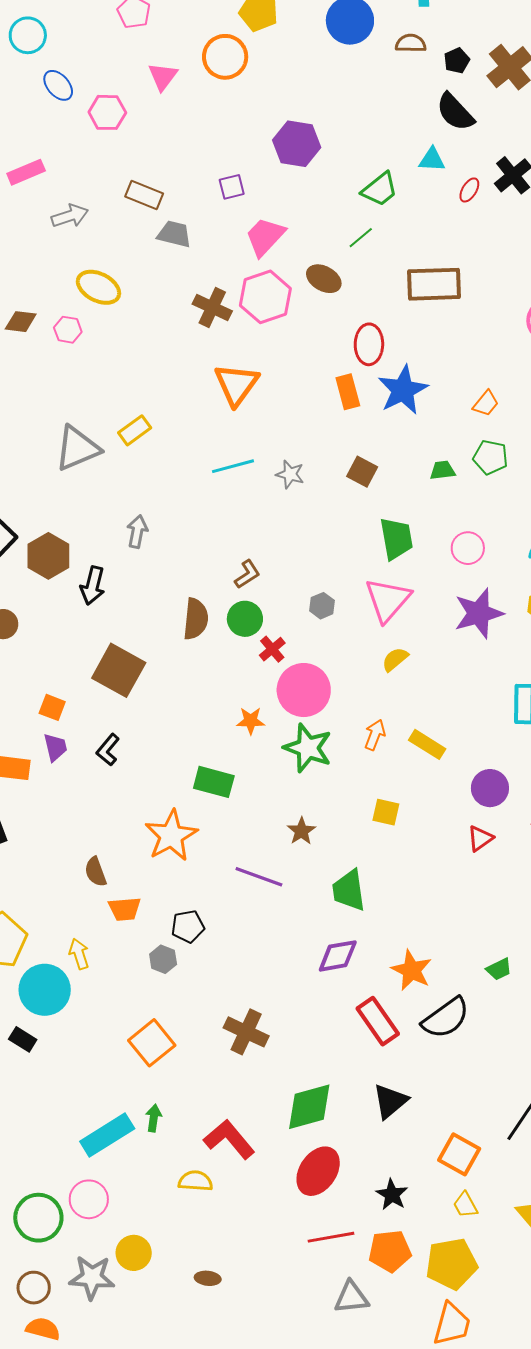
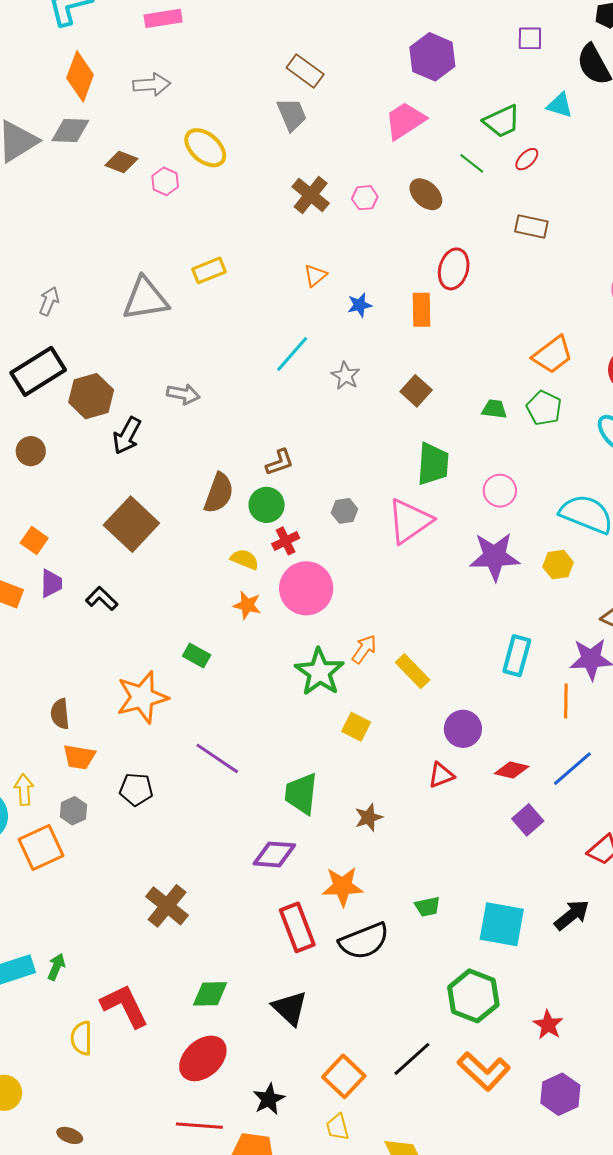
purple square: (232, 187) -> (530, 38), moved
red ellipse: (469, 190) -> (527, 159), moved
brown rectangle: (144, 195) -> (305, 71), moved
gray arrow: (70, 216) -> (152, 85), moved
gray trapezoid: (174, 234) -> (292, 115), turned 39
pink trapezoid: (265, 237) -> (405, 121), moved
green line: (361, 238) -> (472, 163), turned 64
brown rectangle: (434, 284) -> (531, 226), size x0.6
pink hexagon: (265, 297) -> (365, 198), size x0.5
orange triangle: (236, 384) -> (315, 275), size x0.5
blue star: (403, 390) -> (360, 305), moved, size x0.5
orange trapezoid: (486, 403) -> (553, 355), size x1.5
yellow rectangle: (135, 430) -> (209, 270), moved
cyan line: (233, 466) -> (292, 354), turned -48
gray arrow: (137, 532) -> (183, 394), turned 76
yellow semicircle: (395, 659) -> (245, 559), moved, turned 48
orange square: (52, 707) -> (34, 541), moved
green star: (308, 748) -> (320, 672), moved
black L-shape: (108, 750) -> (102, 599), turned 80
green rectangle: (214, 782) -> (197, 656), size x0.7
brown star: (301, 831) -> (369, 817), moved
gray hexagon: (163, 959) -> (74, 811), moved
orange star: (412, 970) -> (343, 886), turned 30
orange square: (152, 1043) -> (41, 848), moved
black triangle: (390, 1101) -> (290, 1008), turned -51
green diamond: (309, 1107) -> (210, 994), size x0.7
yellow semicircle: (195, 1181) -> (82, 1038), turned -108

